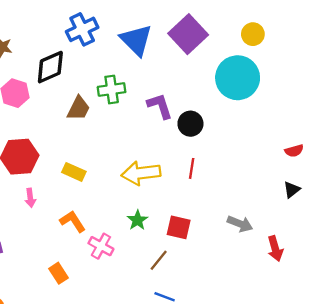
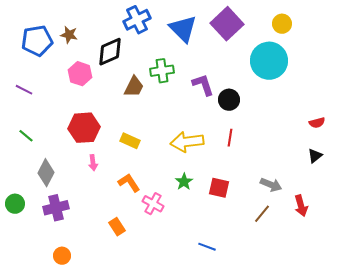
brown line: (159, 260) -> (262, 214), moved

